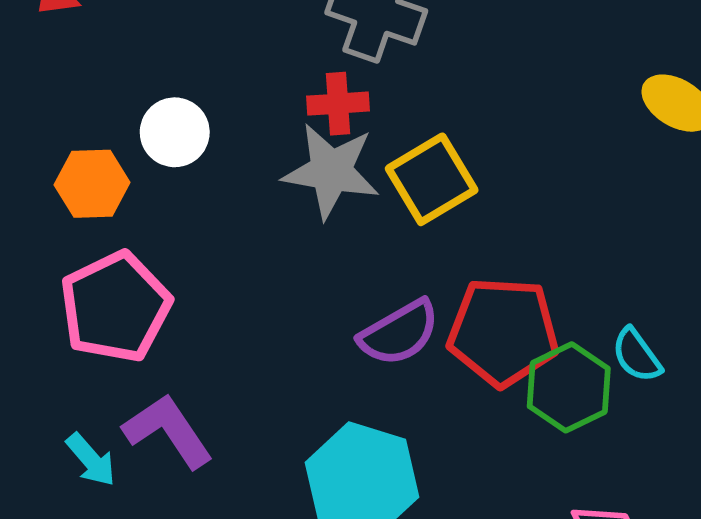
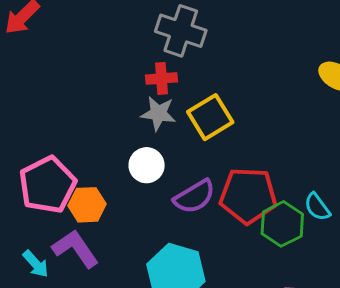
white circle: (175, 132) -> (147, 165), moved
gray star: (331, 171) -> (158, 113), size x0.7
orange hexagon: (92, 184) -> (87, 205), moved

